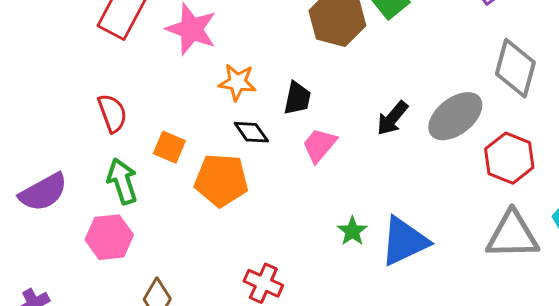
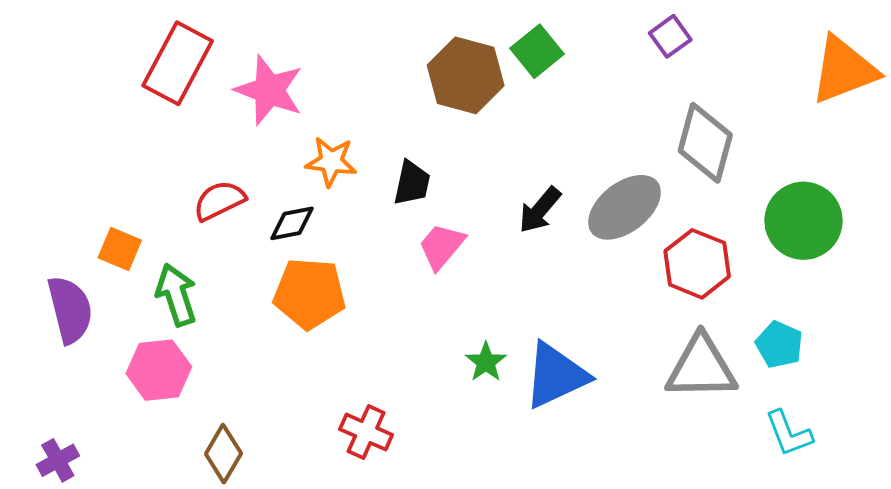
red semicircle: (112, 113) -> (219, 201), moved, turned -96
black diamond: (251, 132) -> (292, 223), moved, turned -66
orange square: (169, 147) -> (120, 249), moved
purple semicircle: (43, 192) -> (70, 310), turned -75

